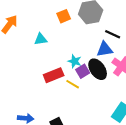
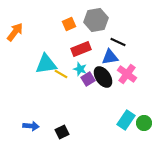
cyan triangle: (41, 39) -> (46, 64), moved, size x1.6
red rectangle: (54, 75) -> (81, 49), moved
yellow line: (73, 84) -> (61, 74), moved

